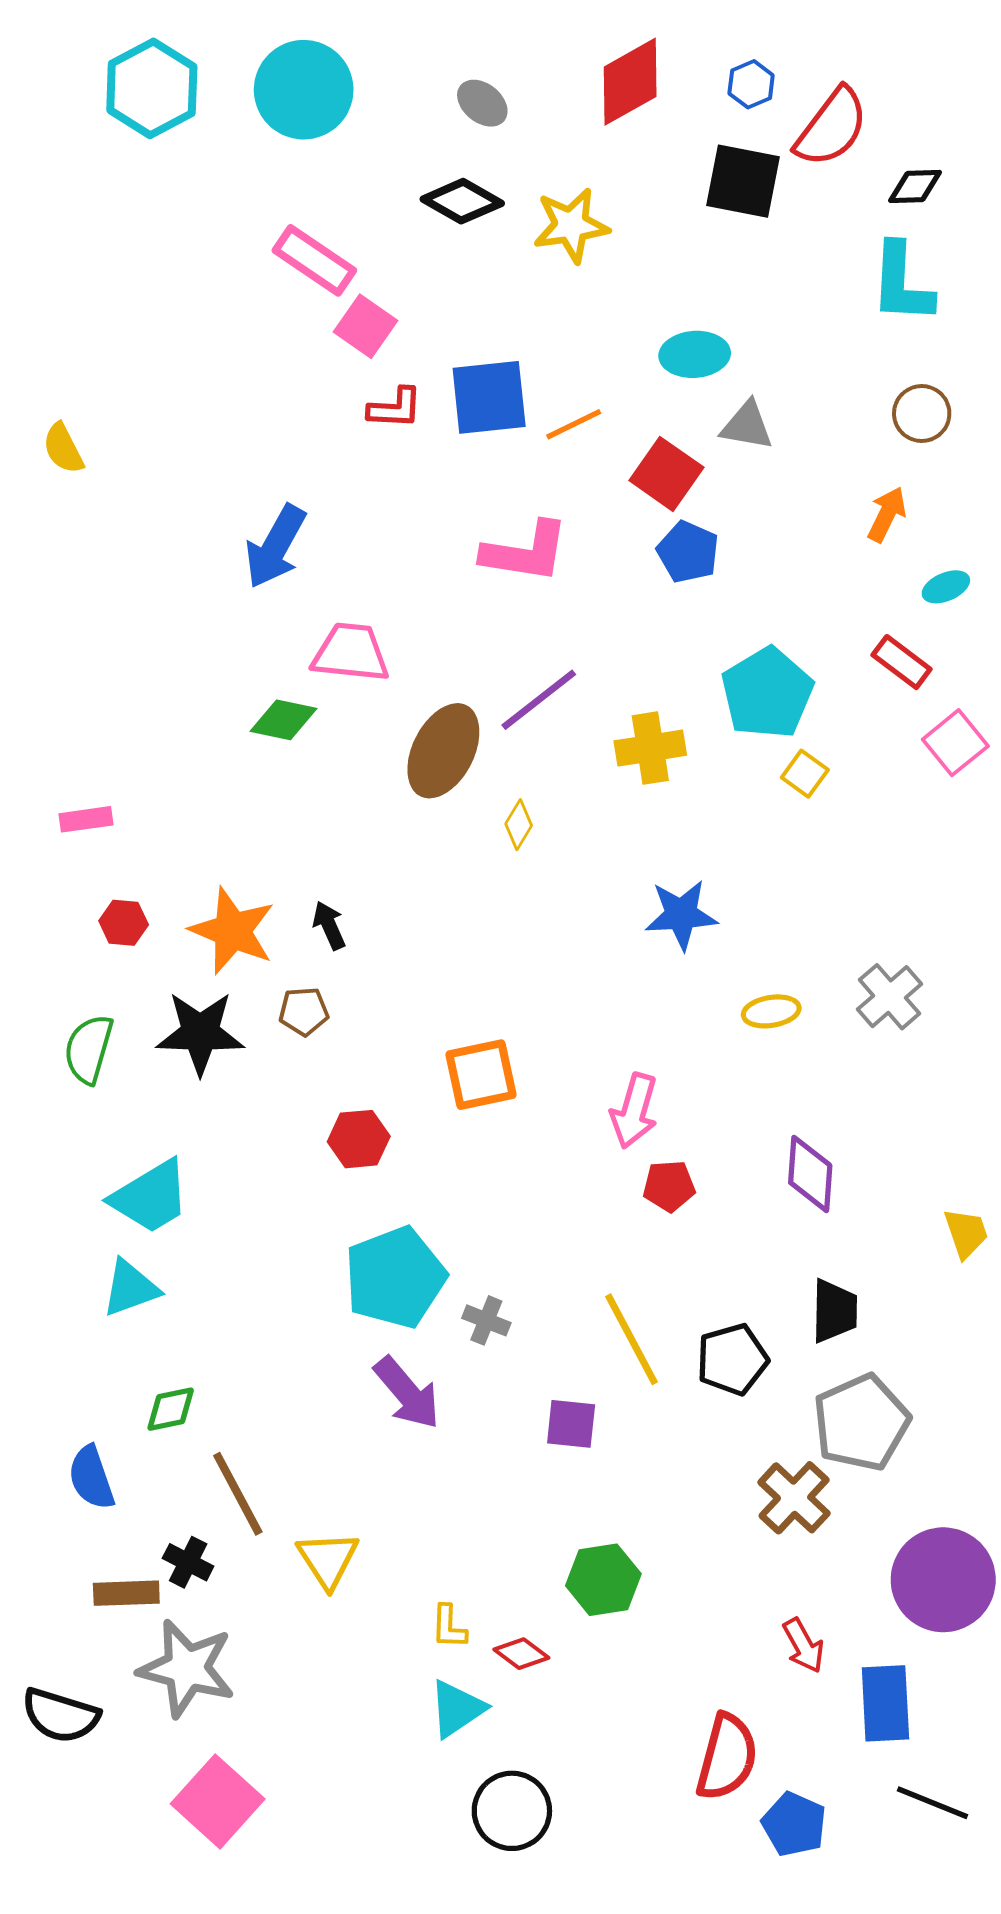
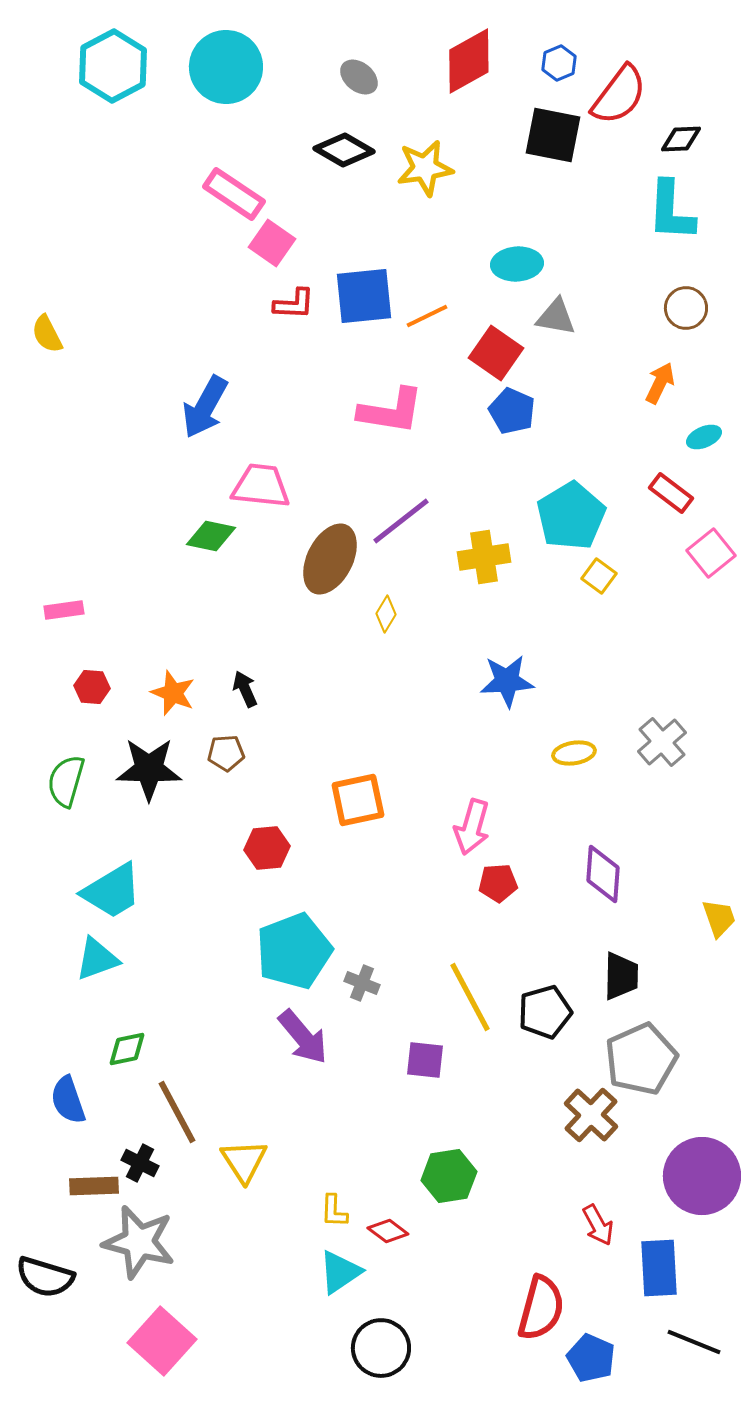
orange star: (232, 931) -> (173, 693), size x0.7

